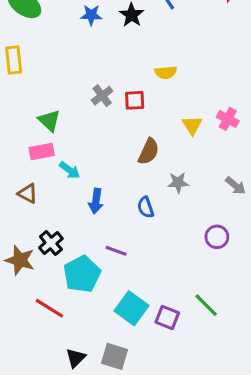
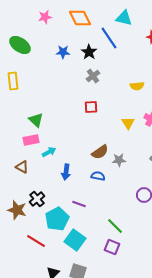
yellow semicircle: (166, 72) -> (137, 86), moved
gray cross: (102, 96) -> (93, 76), moved
brown semicircle: (149, 152) -> (100, 152), moved, turned 30
cyan arrow: (70, 170) -> (49, 152), turned -64
blue semicircle: (146, 207) -> (98, 176), turned 120
green line: (206, 305) -> (115, 226), moved
cyan square: (132, 308) -> (75, 240), moved

